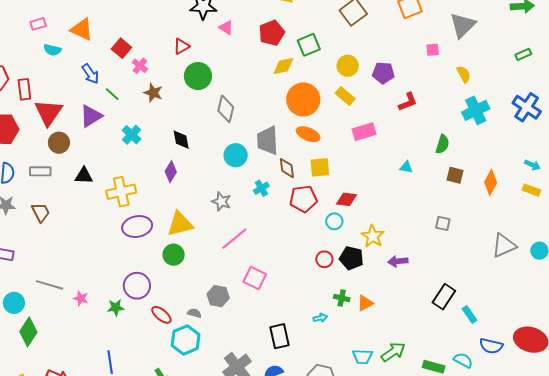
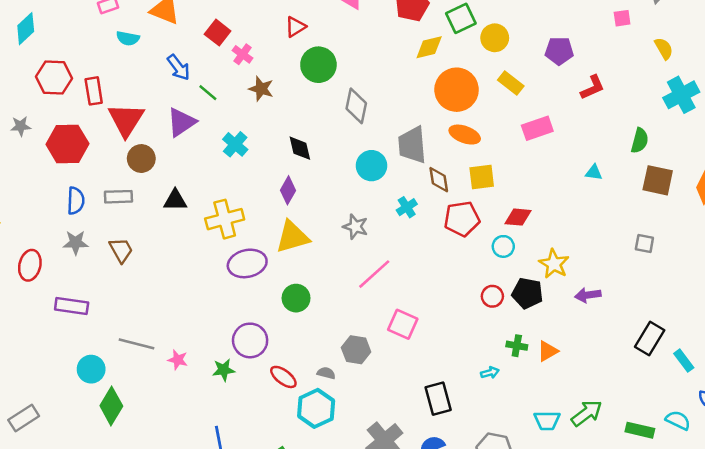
yellow circle: (348, 66) -> (495, 38), moved
brown square: (455, 175) -> (658, 180), size x1.4
yellow triangle: (180, 224) -> (292, 237), moved

